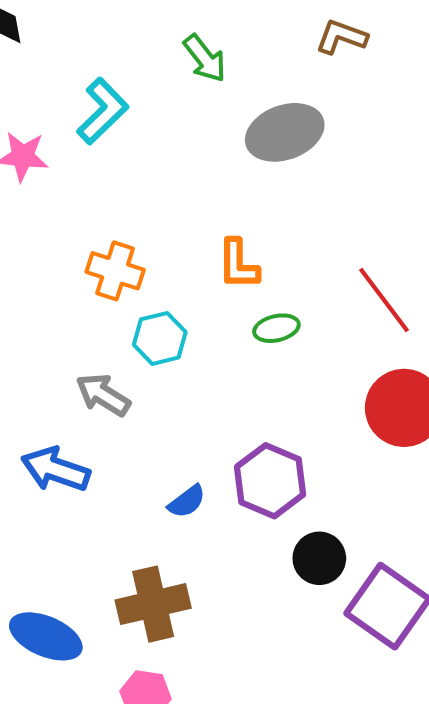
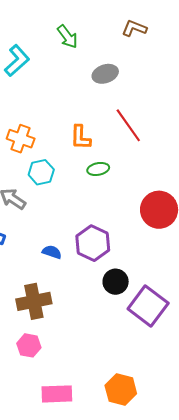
gray ellipse: (285, 132) -> (105, 74), size x0.7
red line: (384, 300) -> (128, 125), moved
blue semicircle: (187, 502) -> (52, 252), turned -126

